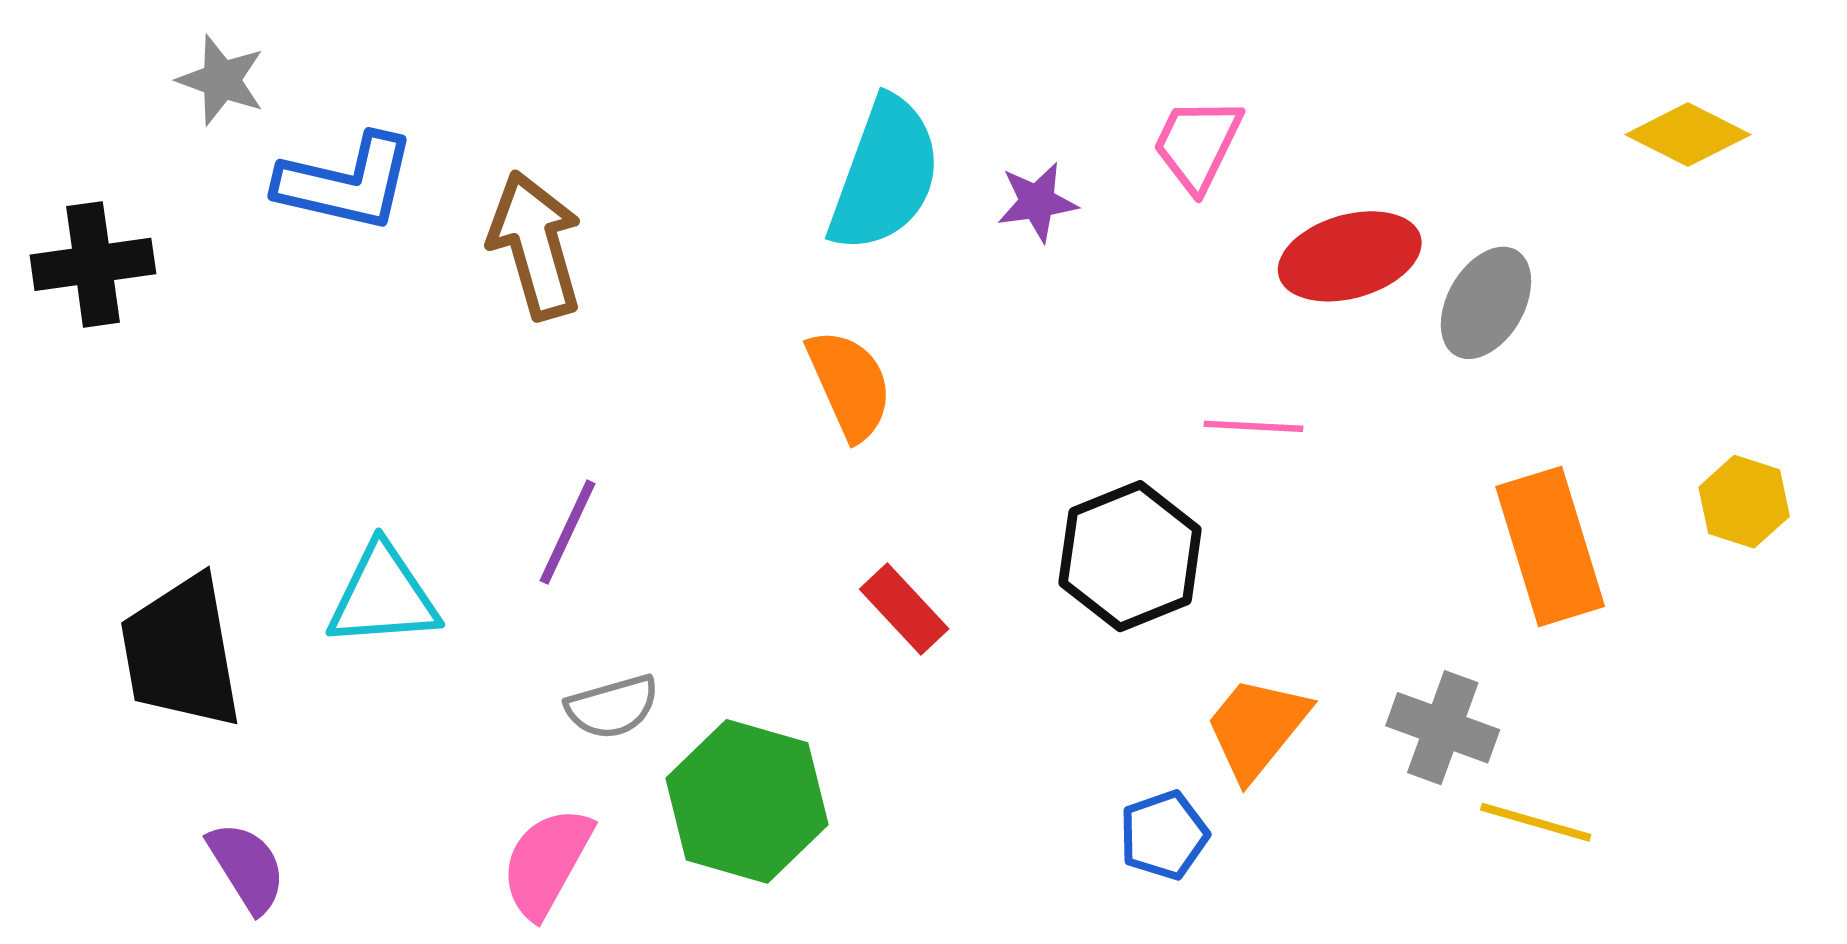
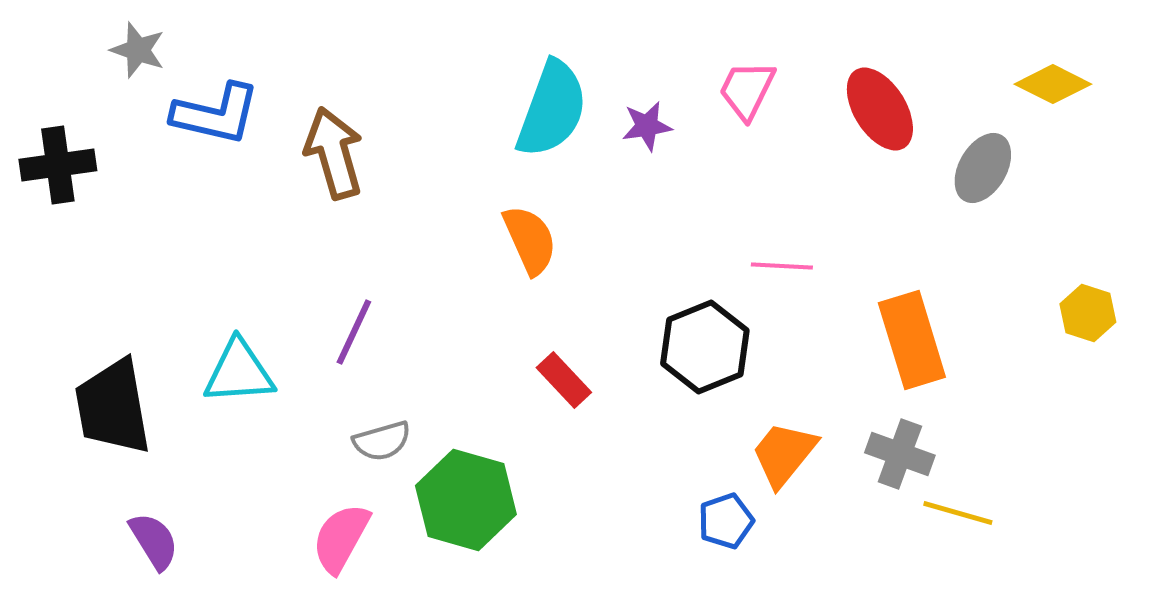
red ellipse: (1350, 256) -> (880, 109), moved, turned 74
gray ellipse: (1486, 303) -> (983, 168), moved
orange rectangle: (1550, 547) -> (912, 340), moved

